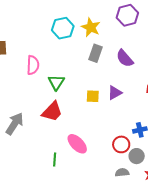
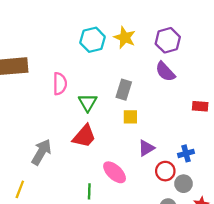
purple hexagon: (127, 15) -> (168, 40), moved
gray rectangle: (96, 53) -> (124, 90), moved
purple triangle: (115, 93) -> (146, 148), moved

